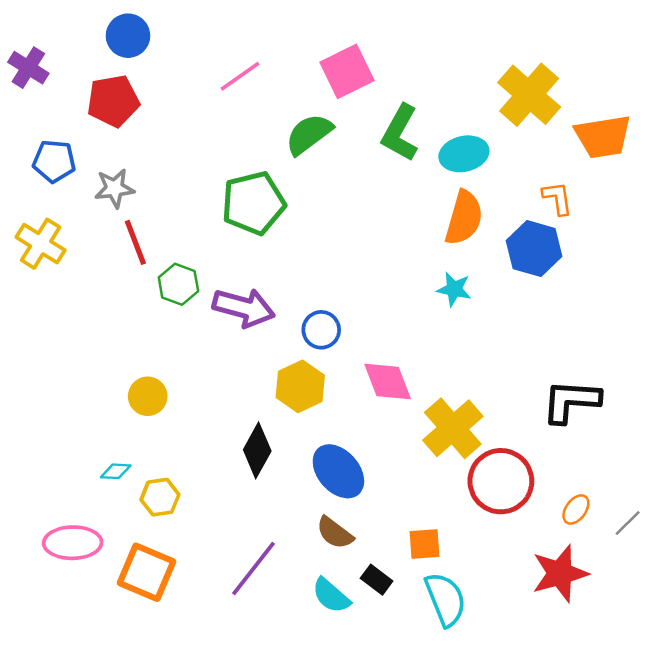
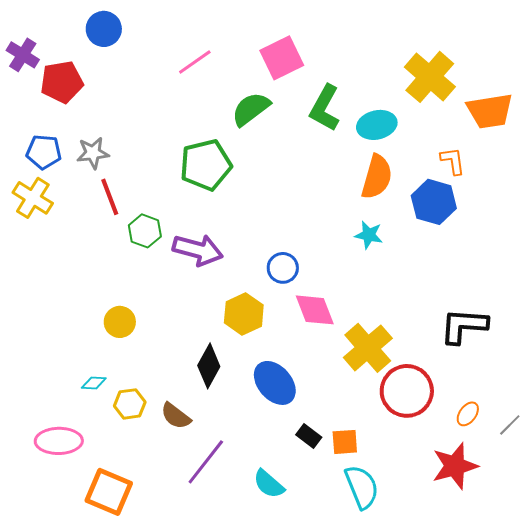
red pentagon: (113, 101) -> (62, 82), moved
blue pentagon: (54, 161) -> (44, 152), moved
blue circle: (321, 330) -> (283, 268), moved
brown semicircle: (335, 533) -> (176, 416), moved
orange square: (146, 572) -> (109, 492), moved
black rectangle: (377, 580) -> (309, 436), moved

